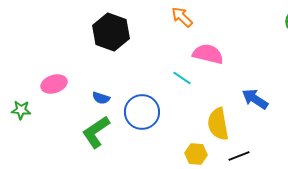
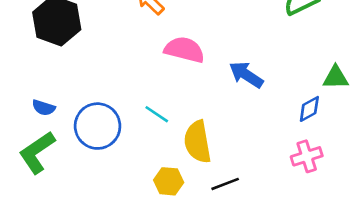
cyan line: (182, 78) -> (157, 114), moved
blue arrow: (255, 99) -> (246, 75), moved

